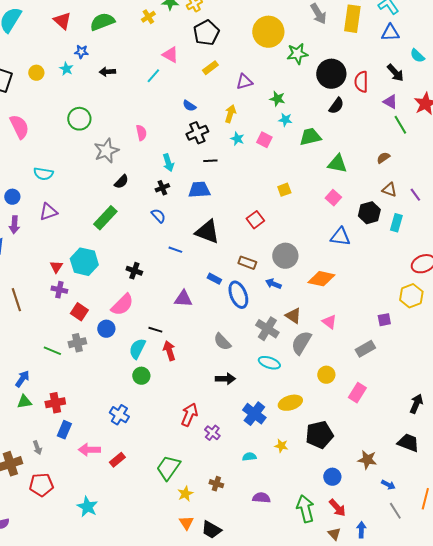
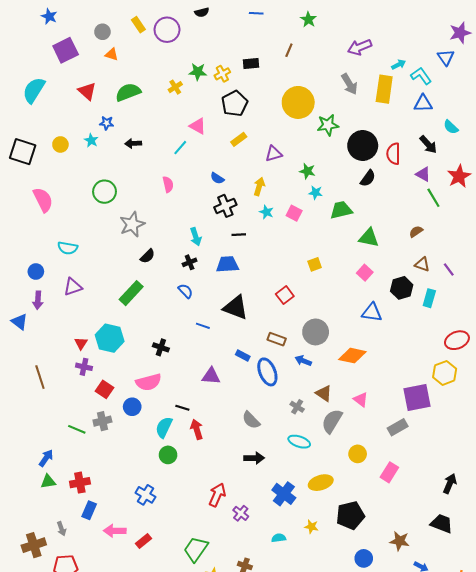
pink semicircle: (141, 133) -> (168, 184), moved
pink semicircle: (122, 305) -> (149, 382), turned 30
purple square: (384, 320) -> (417, 398), size x2.0
gray cross: (267, 329) -> (297, 407), size x0.6

